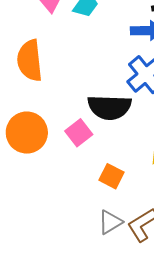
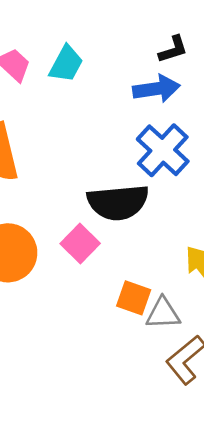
gray triangle: (110, 222) -> (163, 313), moved, turned 36

